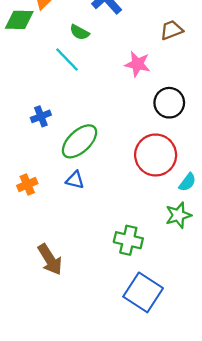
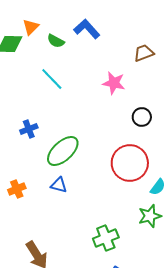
green semicircle: (80, 32) -> (56, 41), moved
black circle: (169, 103) -> (142, 117), size x0.7
green cross: (128, 240) -> (106, 238), turned -35

